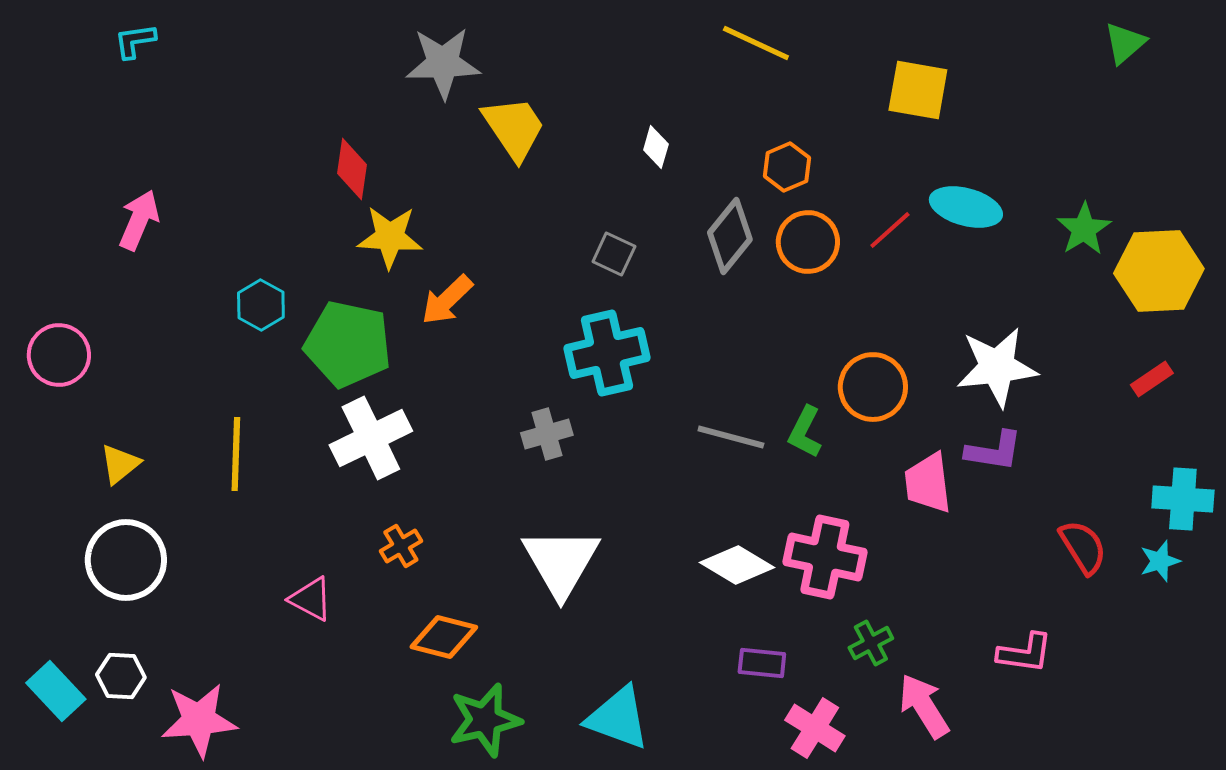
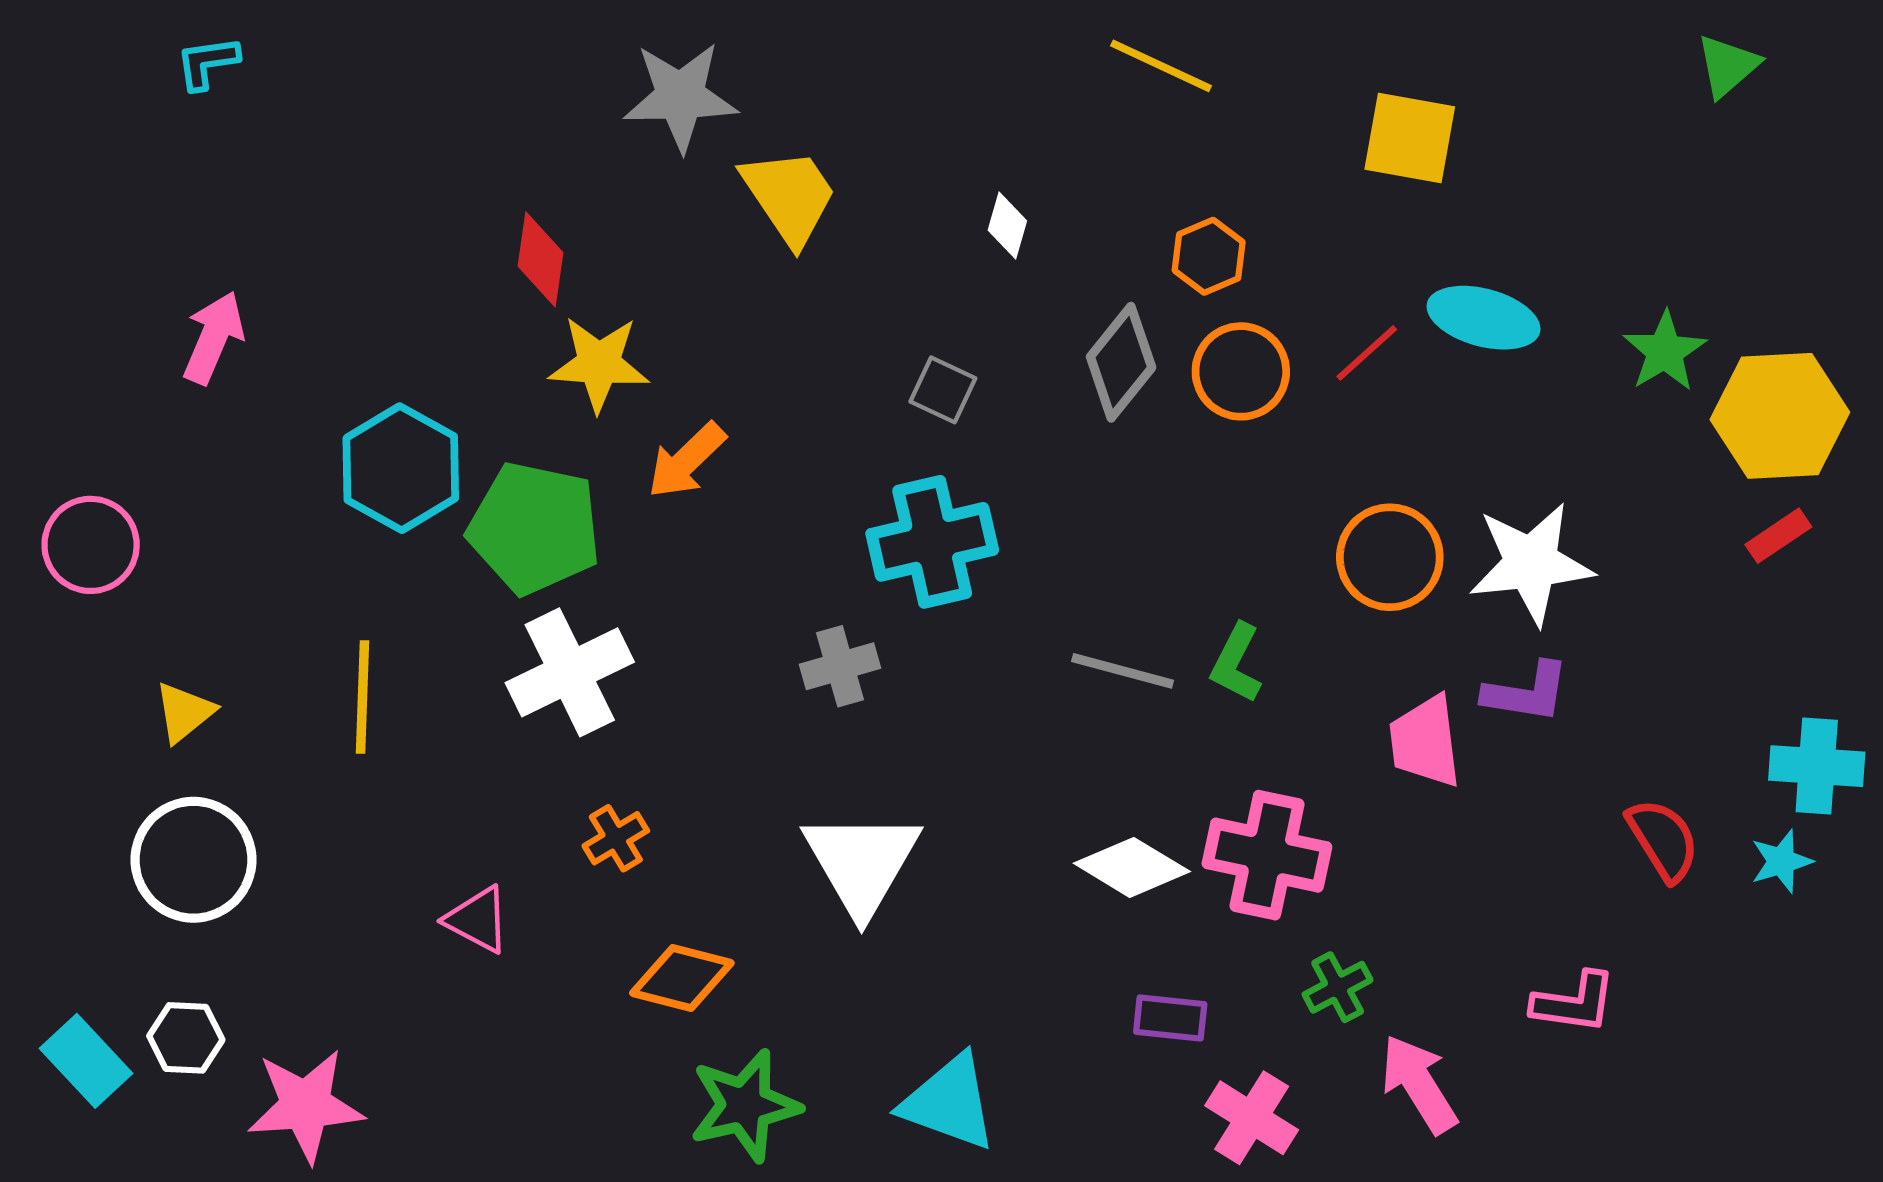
cyan hexagon: (261, 305) -> (401, 468), size x1.6
red rectangle: (1152, 379) -> (1778, 536), moved
orange circle: (873, 387) -> (1390, 557), moved

